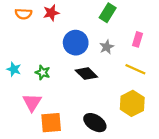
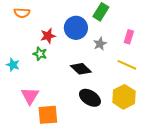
red star: (51, 13) -> (48, 36), moved
blue circle: (76, 43) -> (76, 28), moved
green star: (43, 72) -> (40, 54), moved
black ellipse: (95, 123) -> (90, 98), moved

